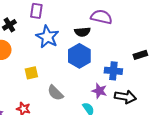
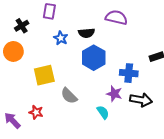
black semicircle: (82, 32) -> (86, 33), moved
blue star: (47, 37) -> (61, 38), size x0.6
yellow square: (31, 73) -> (44, 75), size x1.5

